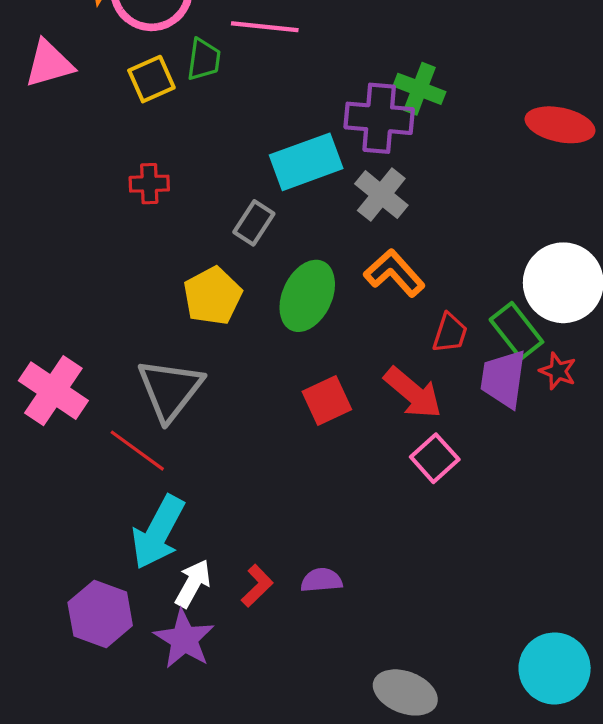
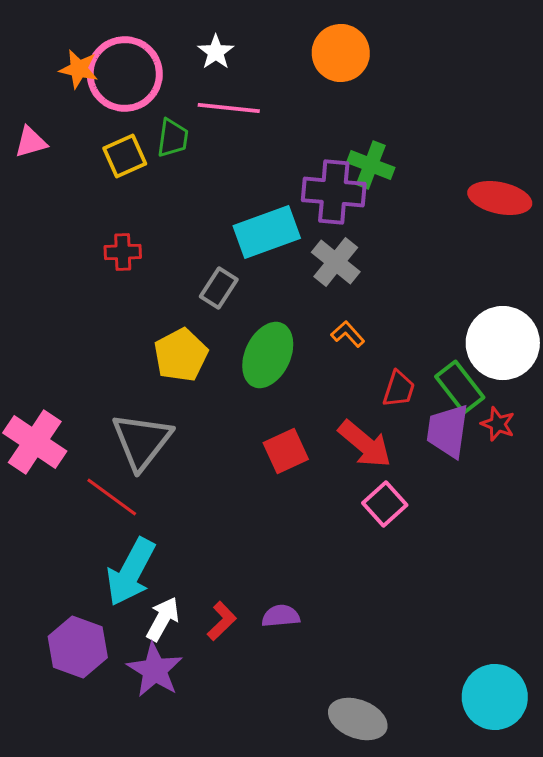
pink triangle: (49, 64) -> (31, 142), size x0.7
orange L-shape: (394, 273) -> (348, 334), size x0.6

